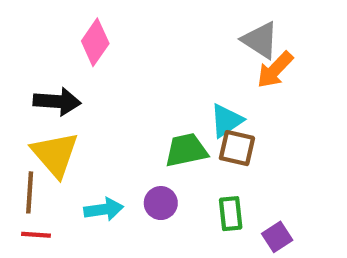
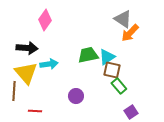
green trapezoid: (186, 150) -> (88, 55), moved
cyan arrow: (104, 209) -> (49, 64), moved
green rectangle: (231, 214) -> (119, 86), moved, turned -35
red line: (36, 235) -> (35, 111), moved

